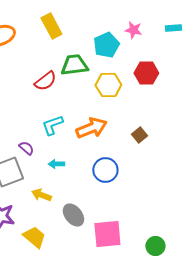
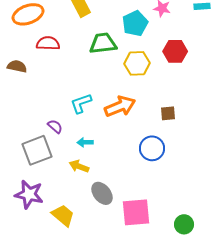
red semicircle: (45, 81) -> (48, 43), moved, turned -140
brown square: (139, 135) -> (168, 113), turned 35
blue circle: (105, 170) -> (152, 148), moved
yellow arrow: (41, 195) -> (79, 166), moved

